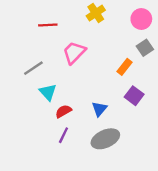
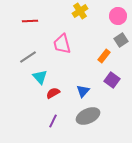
red line: (48, 25) -> (30, 21), moved
pink trapezoid: (74, 53) -> (62, 44), turned -60
purple line: (63, 135) -> (53, 121), moved

